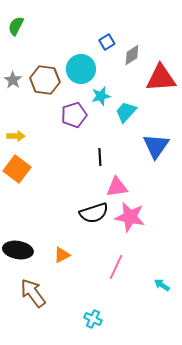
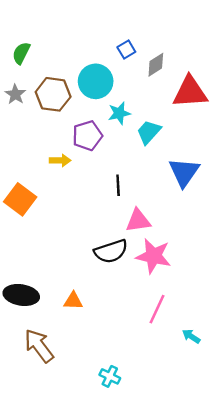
green semicircle: (16, 26) -> (21, 53), moved
yellow arrow: (16, 136) -> (60, 160), moved
orange triangle: (62, 255) -> (73, 301), turned 30
pink line: (116, 267) -> (157, 309), moved

